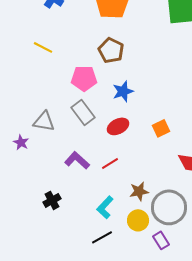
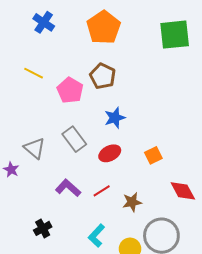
pink pentagon: (84, 78) -> (70, 90), moved, turned 30
gray triangle: (44, 121) -> (35, 148), turned 30
brown star: (139, 191) -> (132, 202), moved

